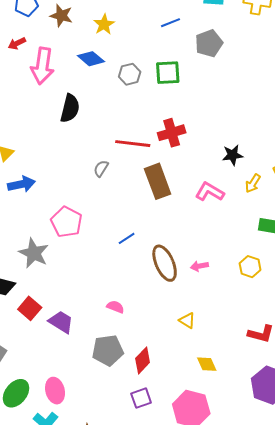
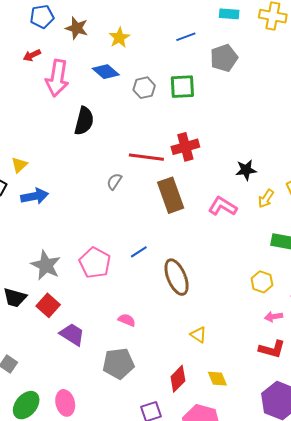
pink pentagon: (67, 222) -> (95, 263), moved
pink arrow: (199, 266) -> (274, 317), moved
red square: (30, 308) -> (48, 305), moved
red diamond: (143, 360) -> (178, 379), moved

